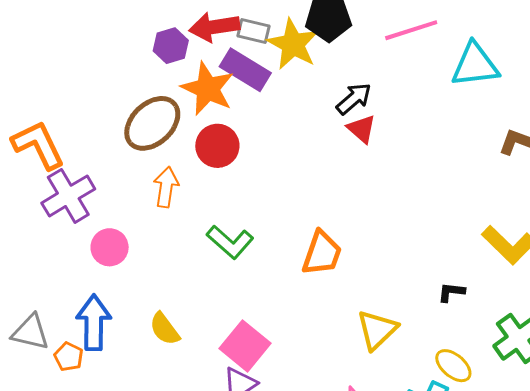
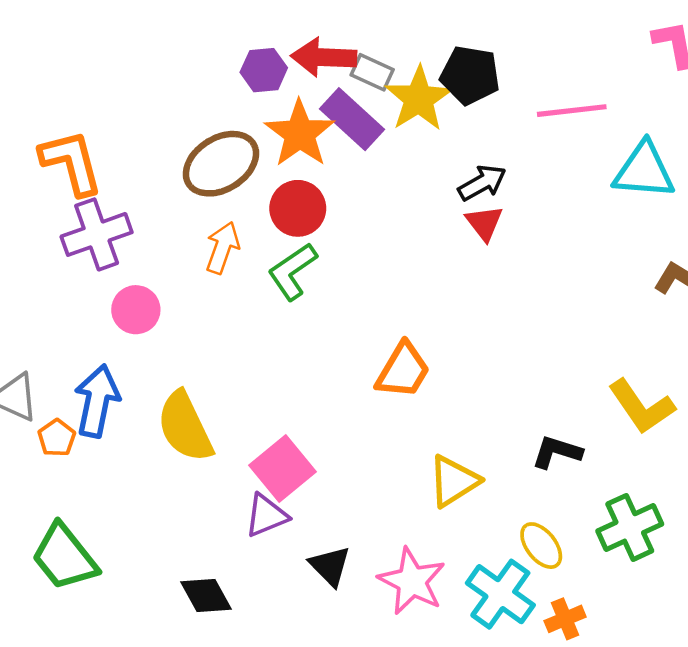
green L-shape: (230, 242) -> (292, 271), moved, turned 93
black L-shape: (451, 292) -> (557, 452), size x1.4
yellow semicircle: (165, 329) -> (185, 427), size x1.6

